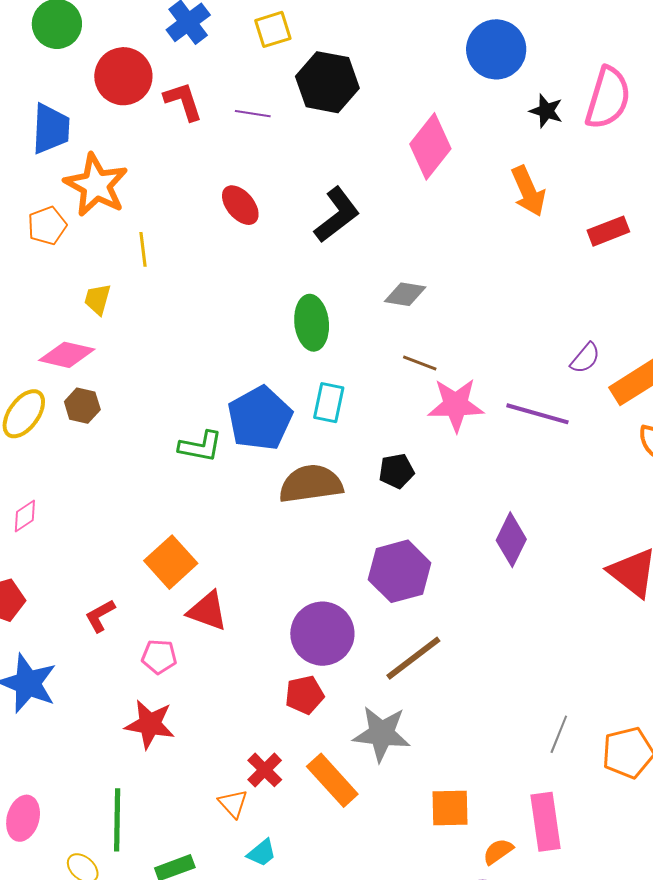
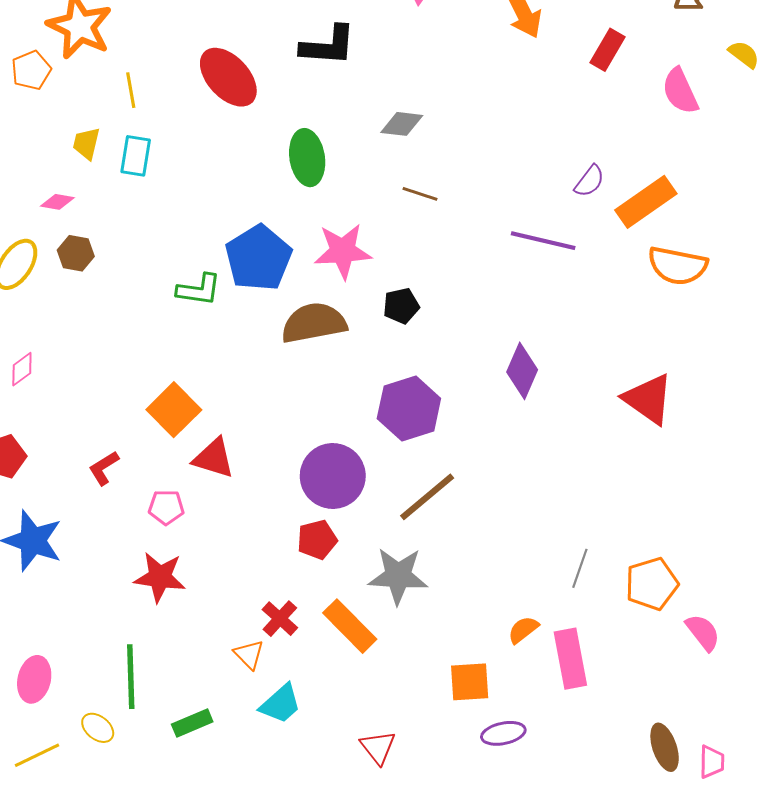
red ellipse: (240, 205) -> (228, 77), moved, size x1.5
black L-shape: (337, 215) -> (328, 46), turned 44
red rectangle: (608, 231) -> (607, 50), turned -36
pink diamond: (67, 355) -> (57, 202), size x0.6
cyan rectangle: (329, 403) -> (136, 156), moved
pink star: (456, 405) -> (343, 251), moved
orange square: (450, 808) -> (470, 682), moved
orange semicircle: (498, 851) -> (523, 630), moved
cyan trapezoid: (262, 853) -> (281, 704), size x1.4

